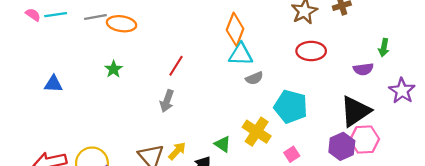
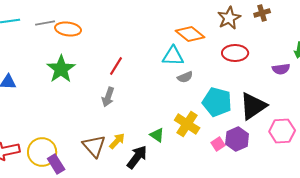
orange diamond: (235, 29) -> (190, 34), moved, turned -72
green star: (114, 69) -> (61, 69), size x1.8
black triangle: (355, 111) -> (253, 106), moved
purple hexagon: (342, 146) -> (237, 139), moved

